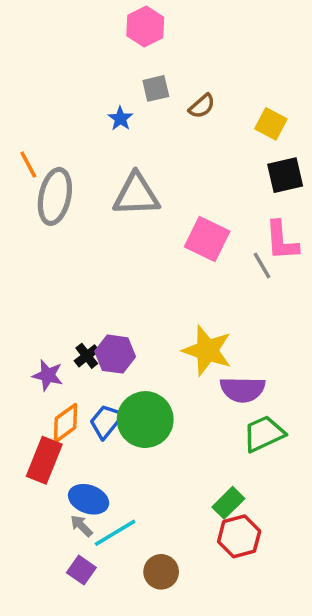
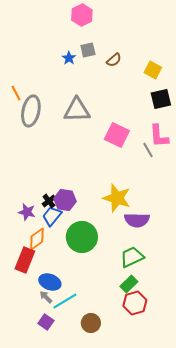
blue star: (120, 119) -> (69, 58), moved
blue trapezoid: (106, 421) -> (52, 216), moved
green trapezoid: (264, 434) -> (132, 257), moved

